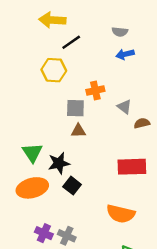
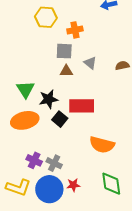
orange cross: (95, 90) -> (75, 30), moved
gray triangle: (124, 107) -> (90, 63), moved
red rectangle: (132, 167) -> (82, 106), moved

